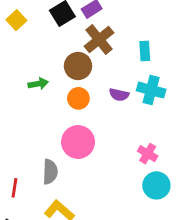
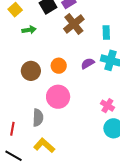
brown circle: (78, 66) -> (31, 71), moved
green arrow: (38, 84) -> (29, 30), moved
purple semicircle: (119, 95) -> (88, 63), turned 136

